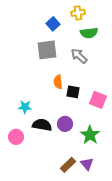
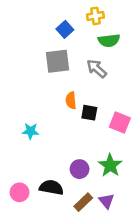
purple circle: (65, 124) -> (80, 169), moved
black semicircle: (42, 125) -> (51, 187), moved
pink circle: (16, 137) -> (20, 192), moved

